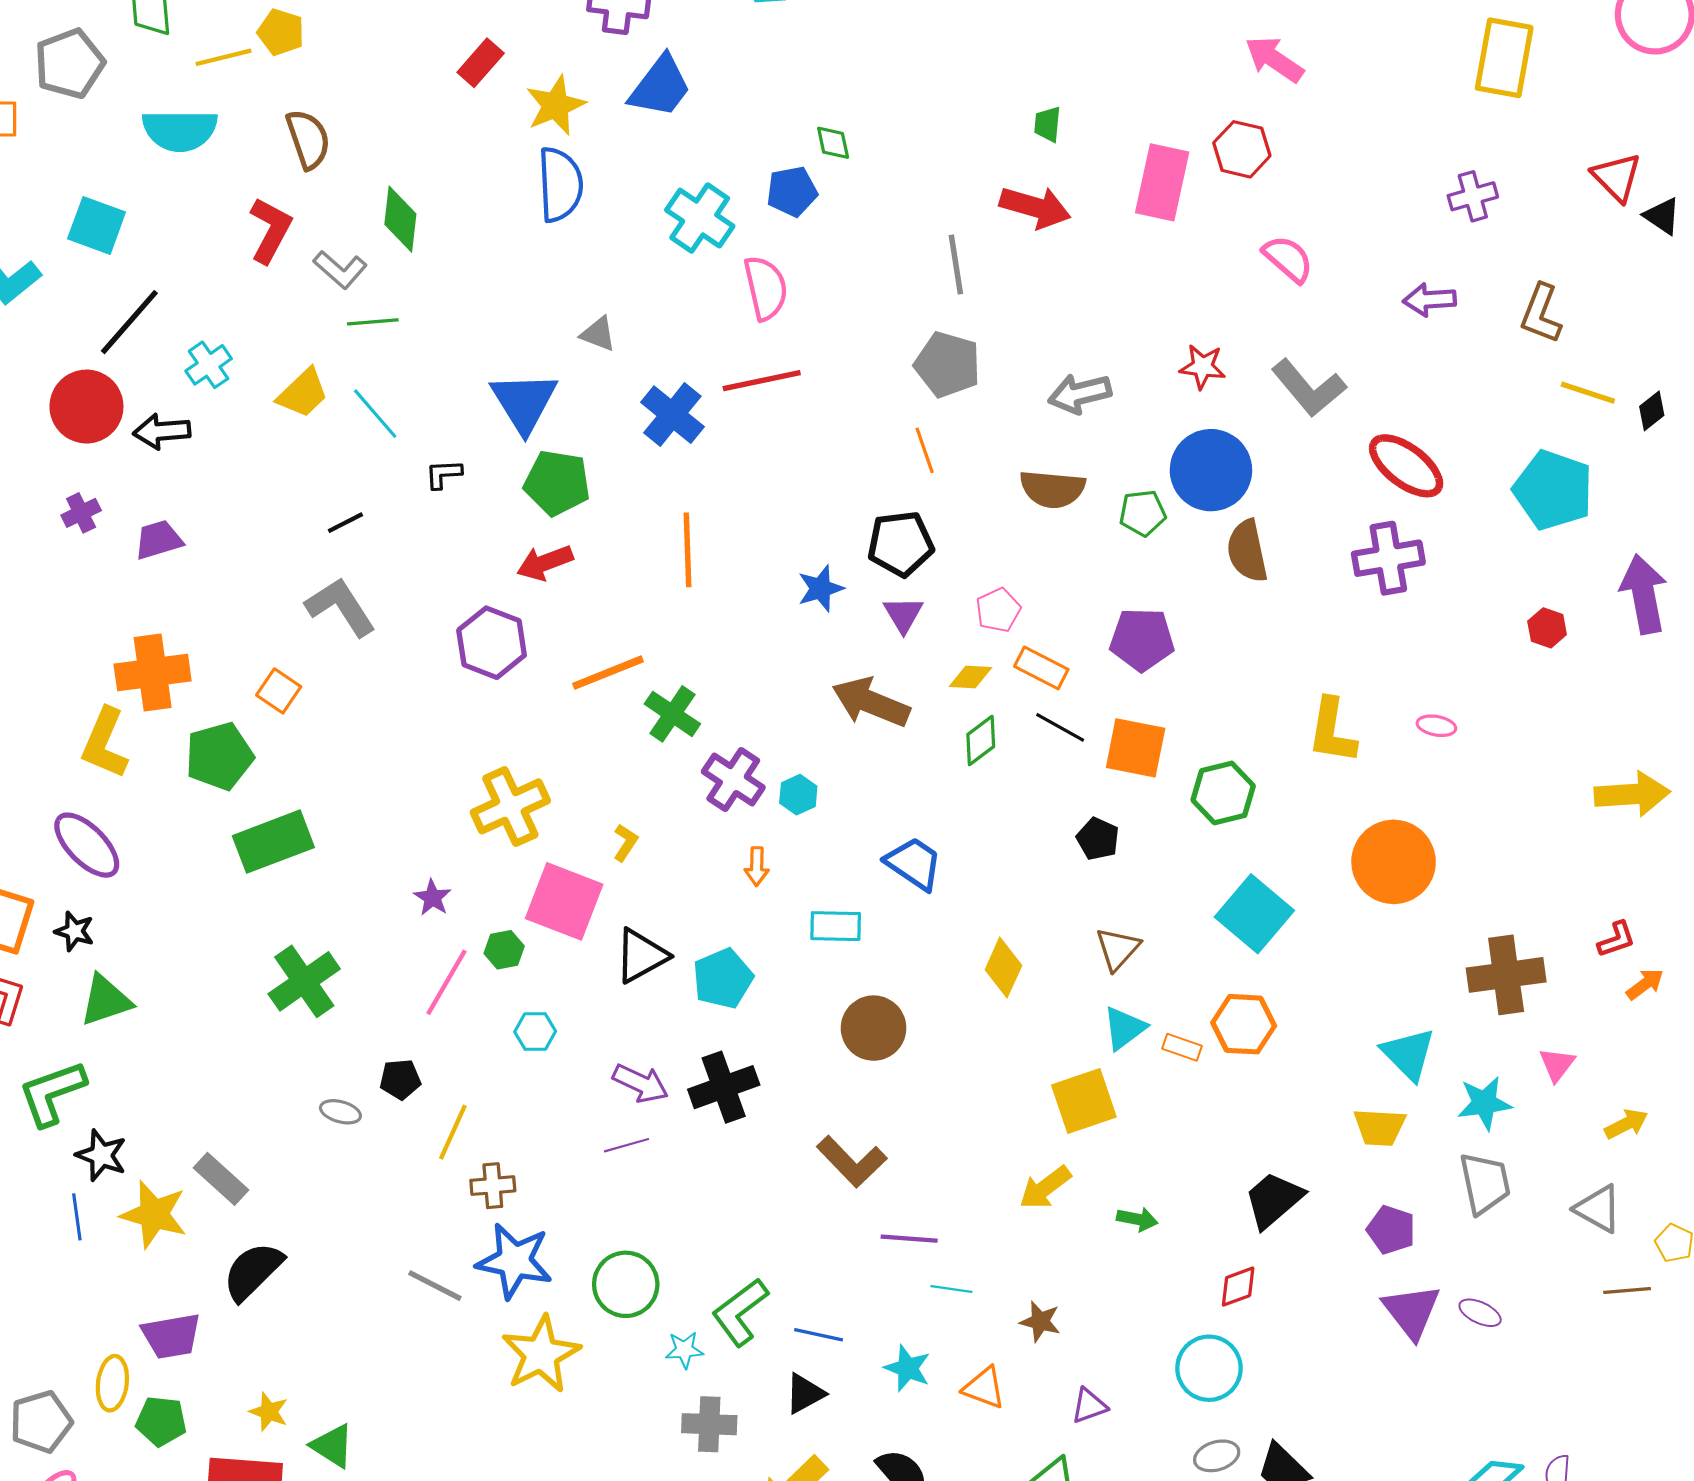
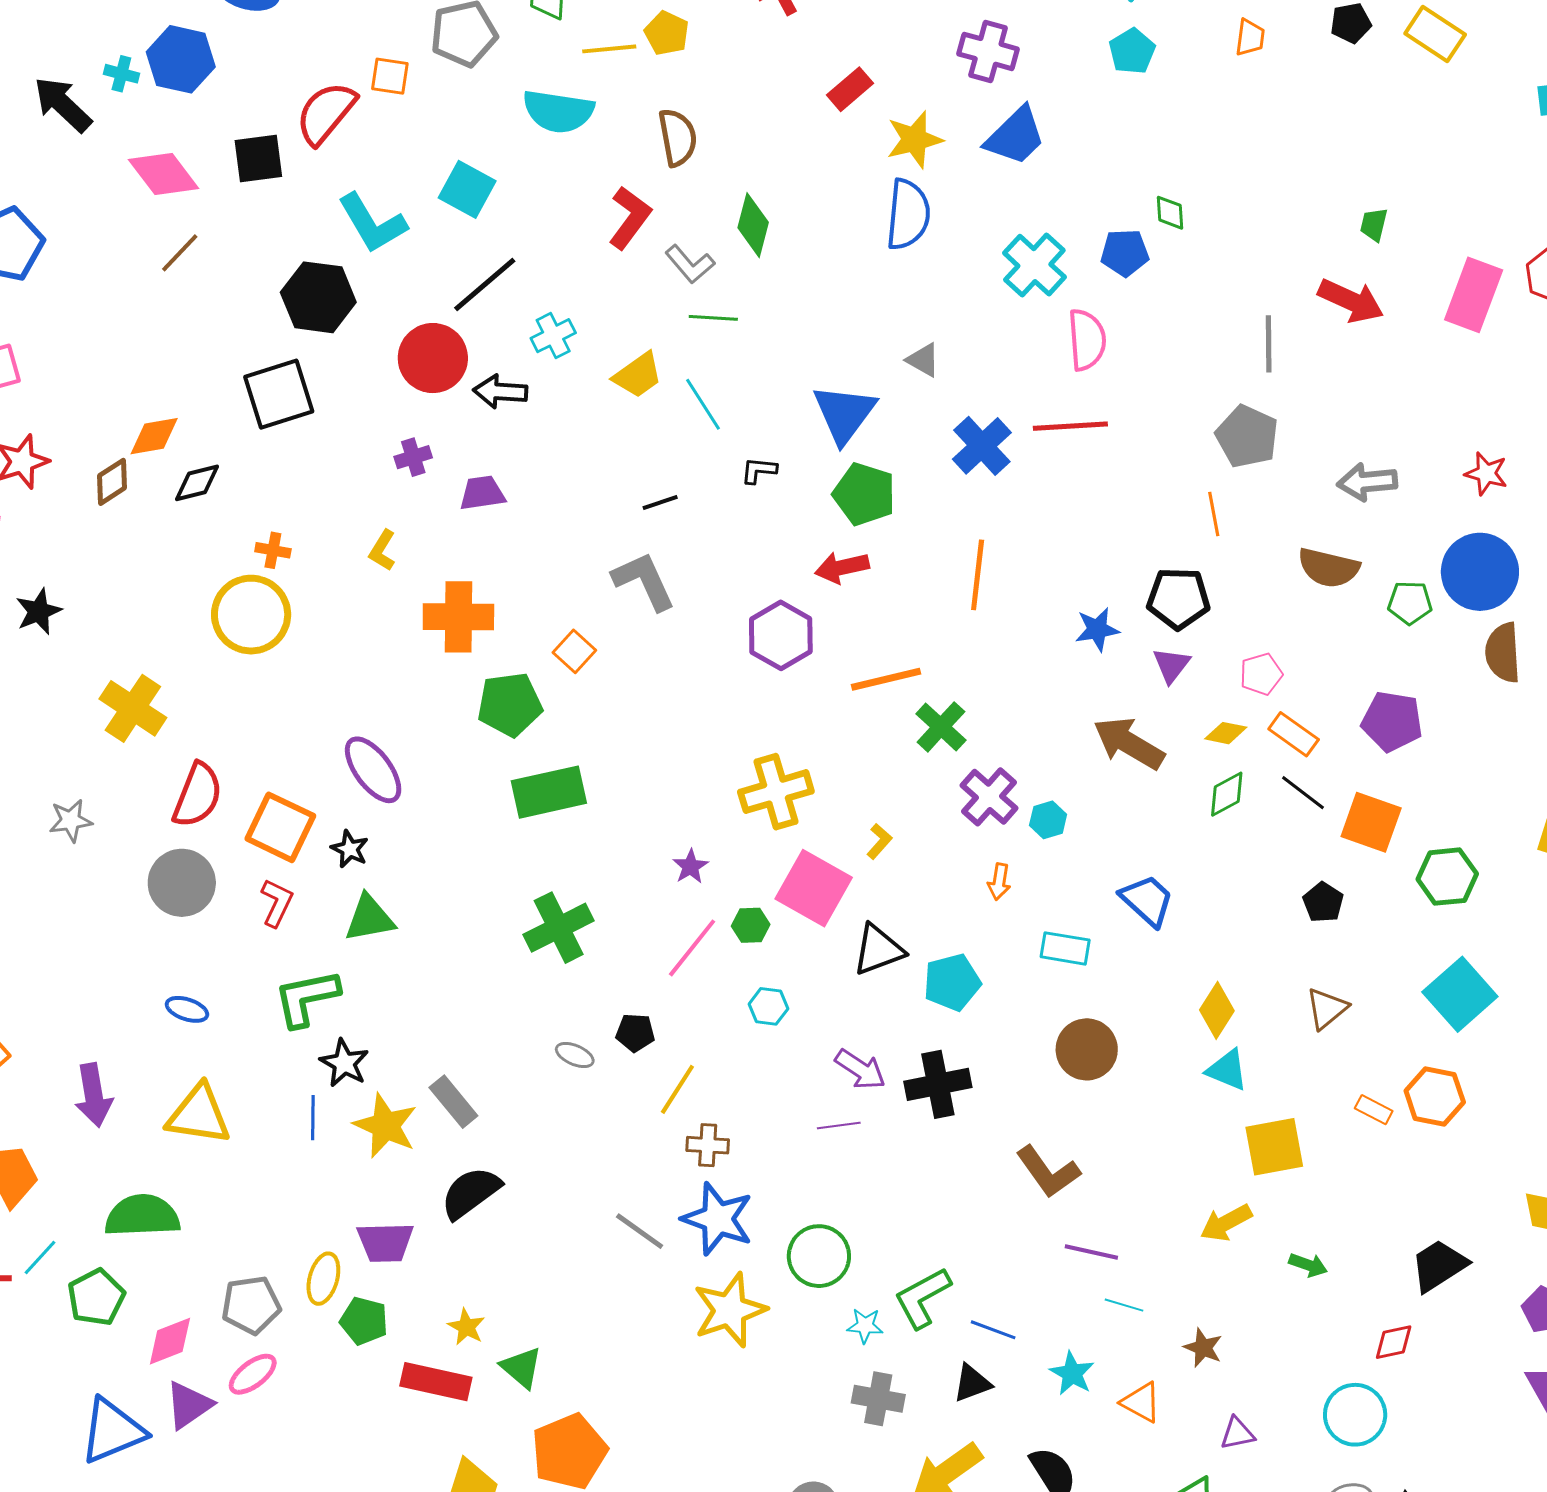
yellow L-shape: (105, 743) -> (382, 550), moved, size x0.6
cyan triangle: (1124, 1028) -> (1227, 1070), moved, turned 51

